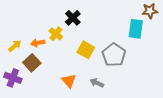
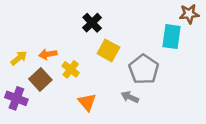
yellow cross: (56, 34) -> (71, 69), moved
yellow square: (86, 50) -> (108, 50), moved
gray arrow: (97, 83) -> (130, 97), moved

